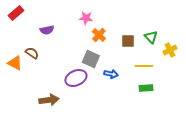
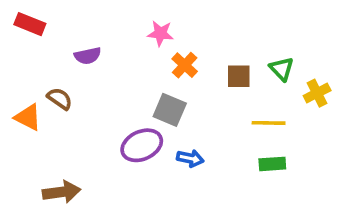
red rectangle: (16, 13) -> (30, 24), turned 63
blue arrow: (111, 74) -> (190, 158), moved
brown arrow: (49, 100) -> (62, 192), moved

